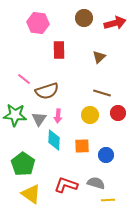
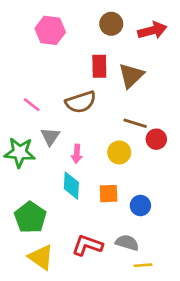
red rectangle: (59, 50) -> (99, 66), moved
brown triangle: (99, 57) -> (131, 76), size x1.5
brown semicircle: (47, 91) -> (81, 102), moved
red circle: (118, 113) -> (156, 139), moved
gray triangle: (39, 119) -> (50, 137), moved

